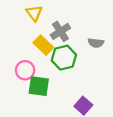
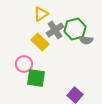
yellow triangle: (34, 13) -> (41, 14), moved, turned 35
green hexagon: (64, 58) -> (75, 29), moved

